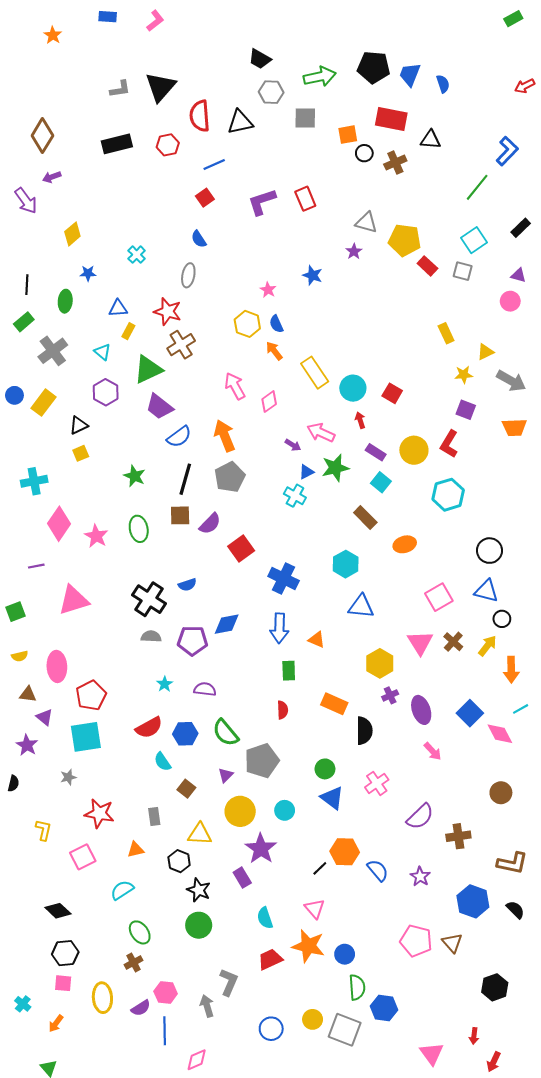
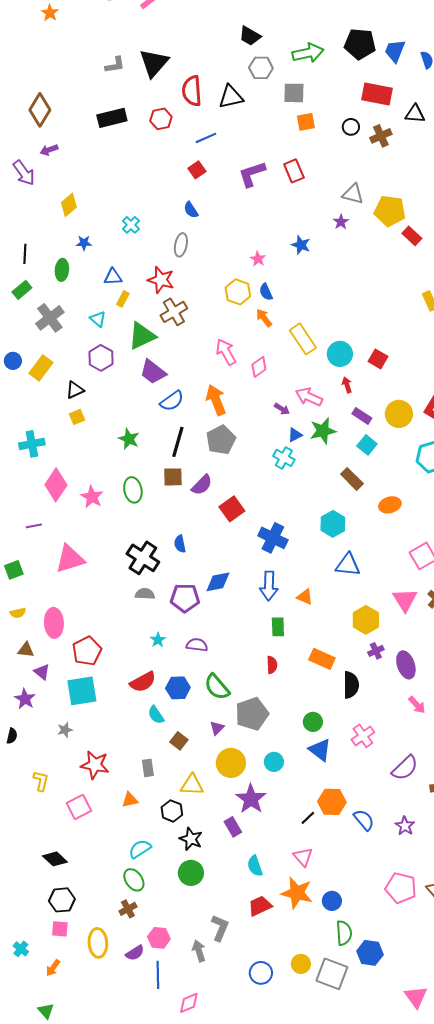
orange square: (348, 135) -> (306, 122), moved
blue semicircle: (187, 585) -> (180, 544), turned 96
cyan semicircle: (122, 890) -> (140, 849), moved

